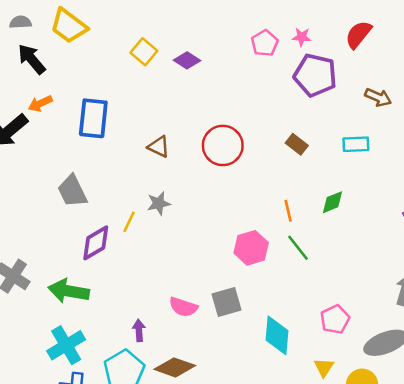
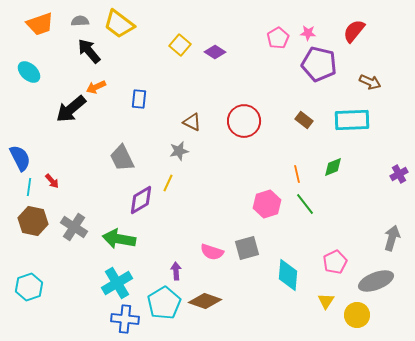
blue rectangle: (93, 118) -> (139, 99), size x0.6
cyan rectangle: (356, 144) -> (352, 120), size x1.6
gray star: (159, 203) -> (179, 151), moved

